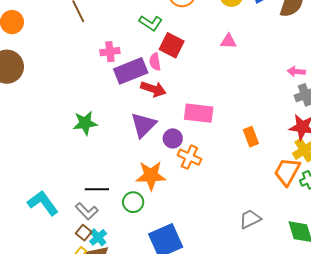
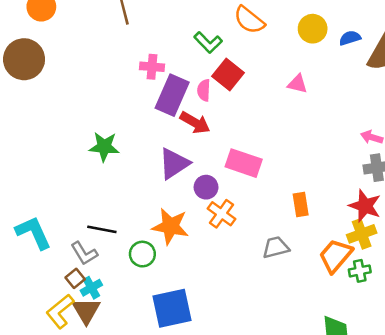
purple rectangle: (131, 71) -> (172, 95), turned -56
gray trapezoid: (250, 219) -> (276, 247), moved

